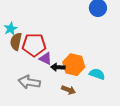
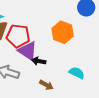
purple triangle: (46, 59) -> (28, 51), size x1.5
orange hexagon: (74, 65) -> (63, 32), moved

